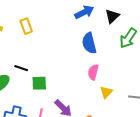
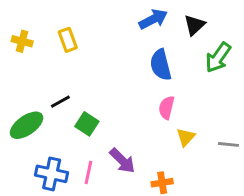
black line: (21, 68) -> (60, 102), turned -48
green square: (39, 83) -> (87, 124), turned 35

